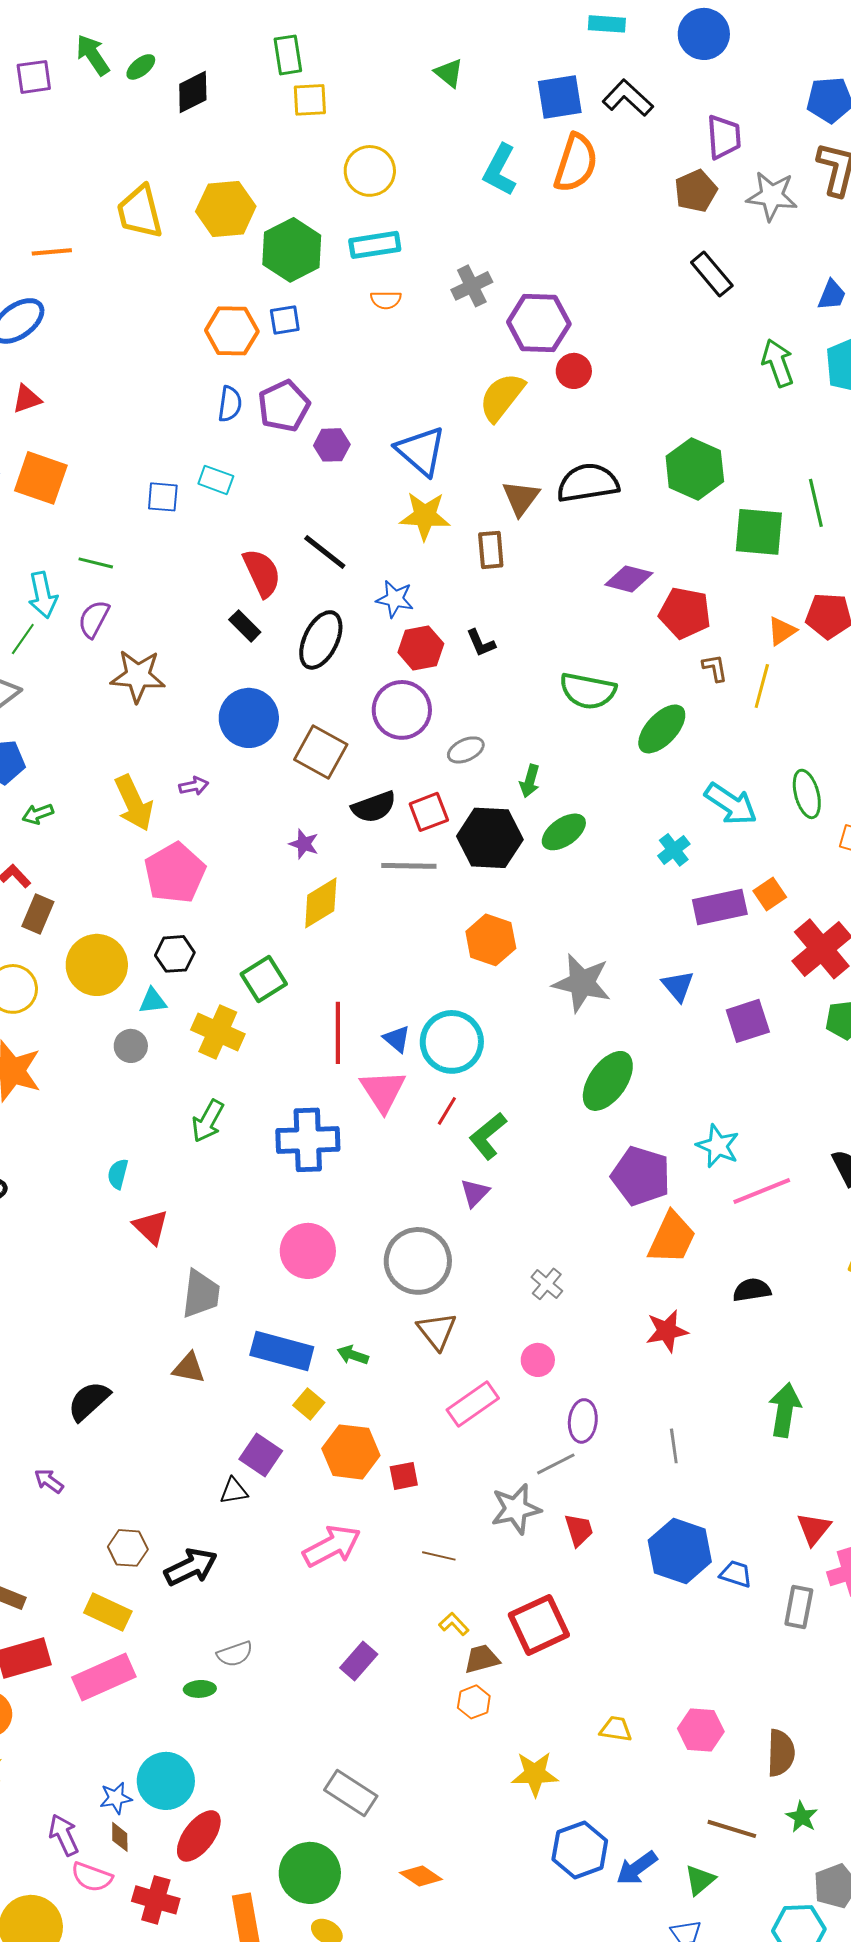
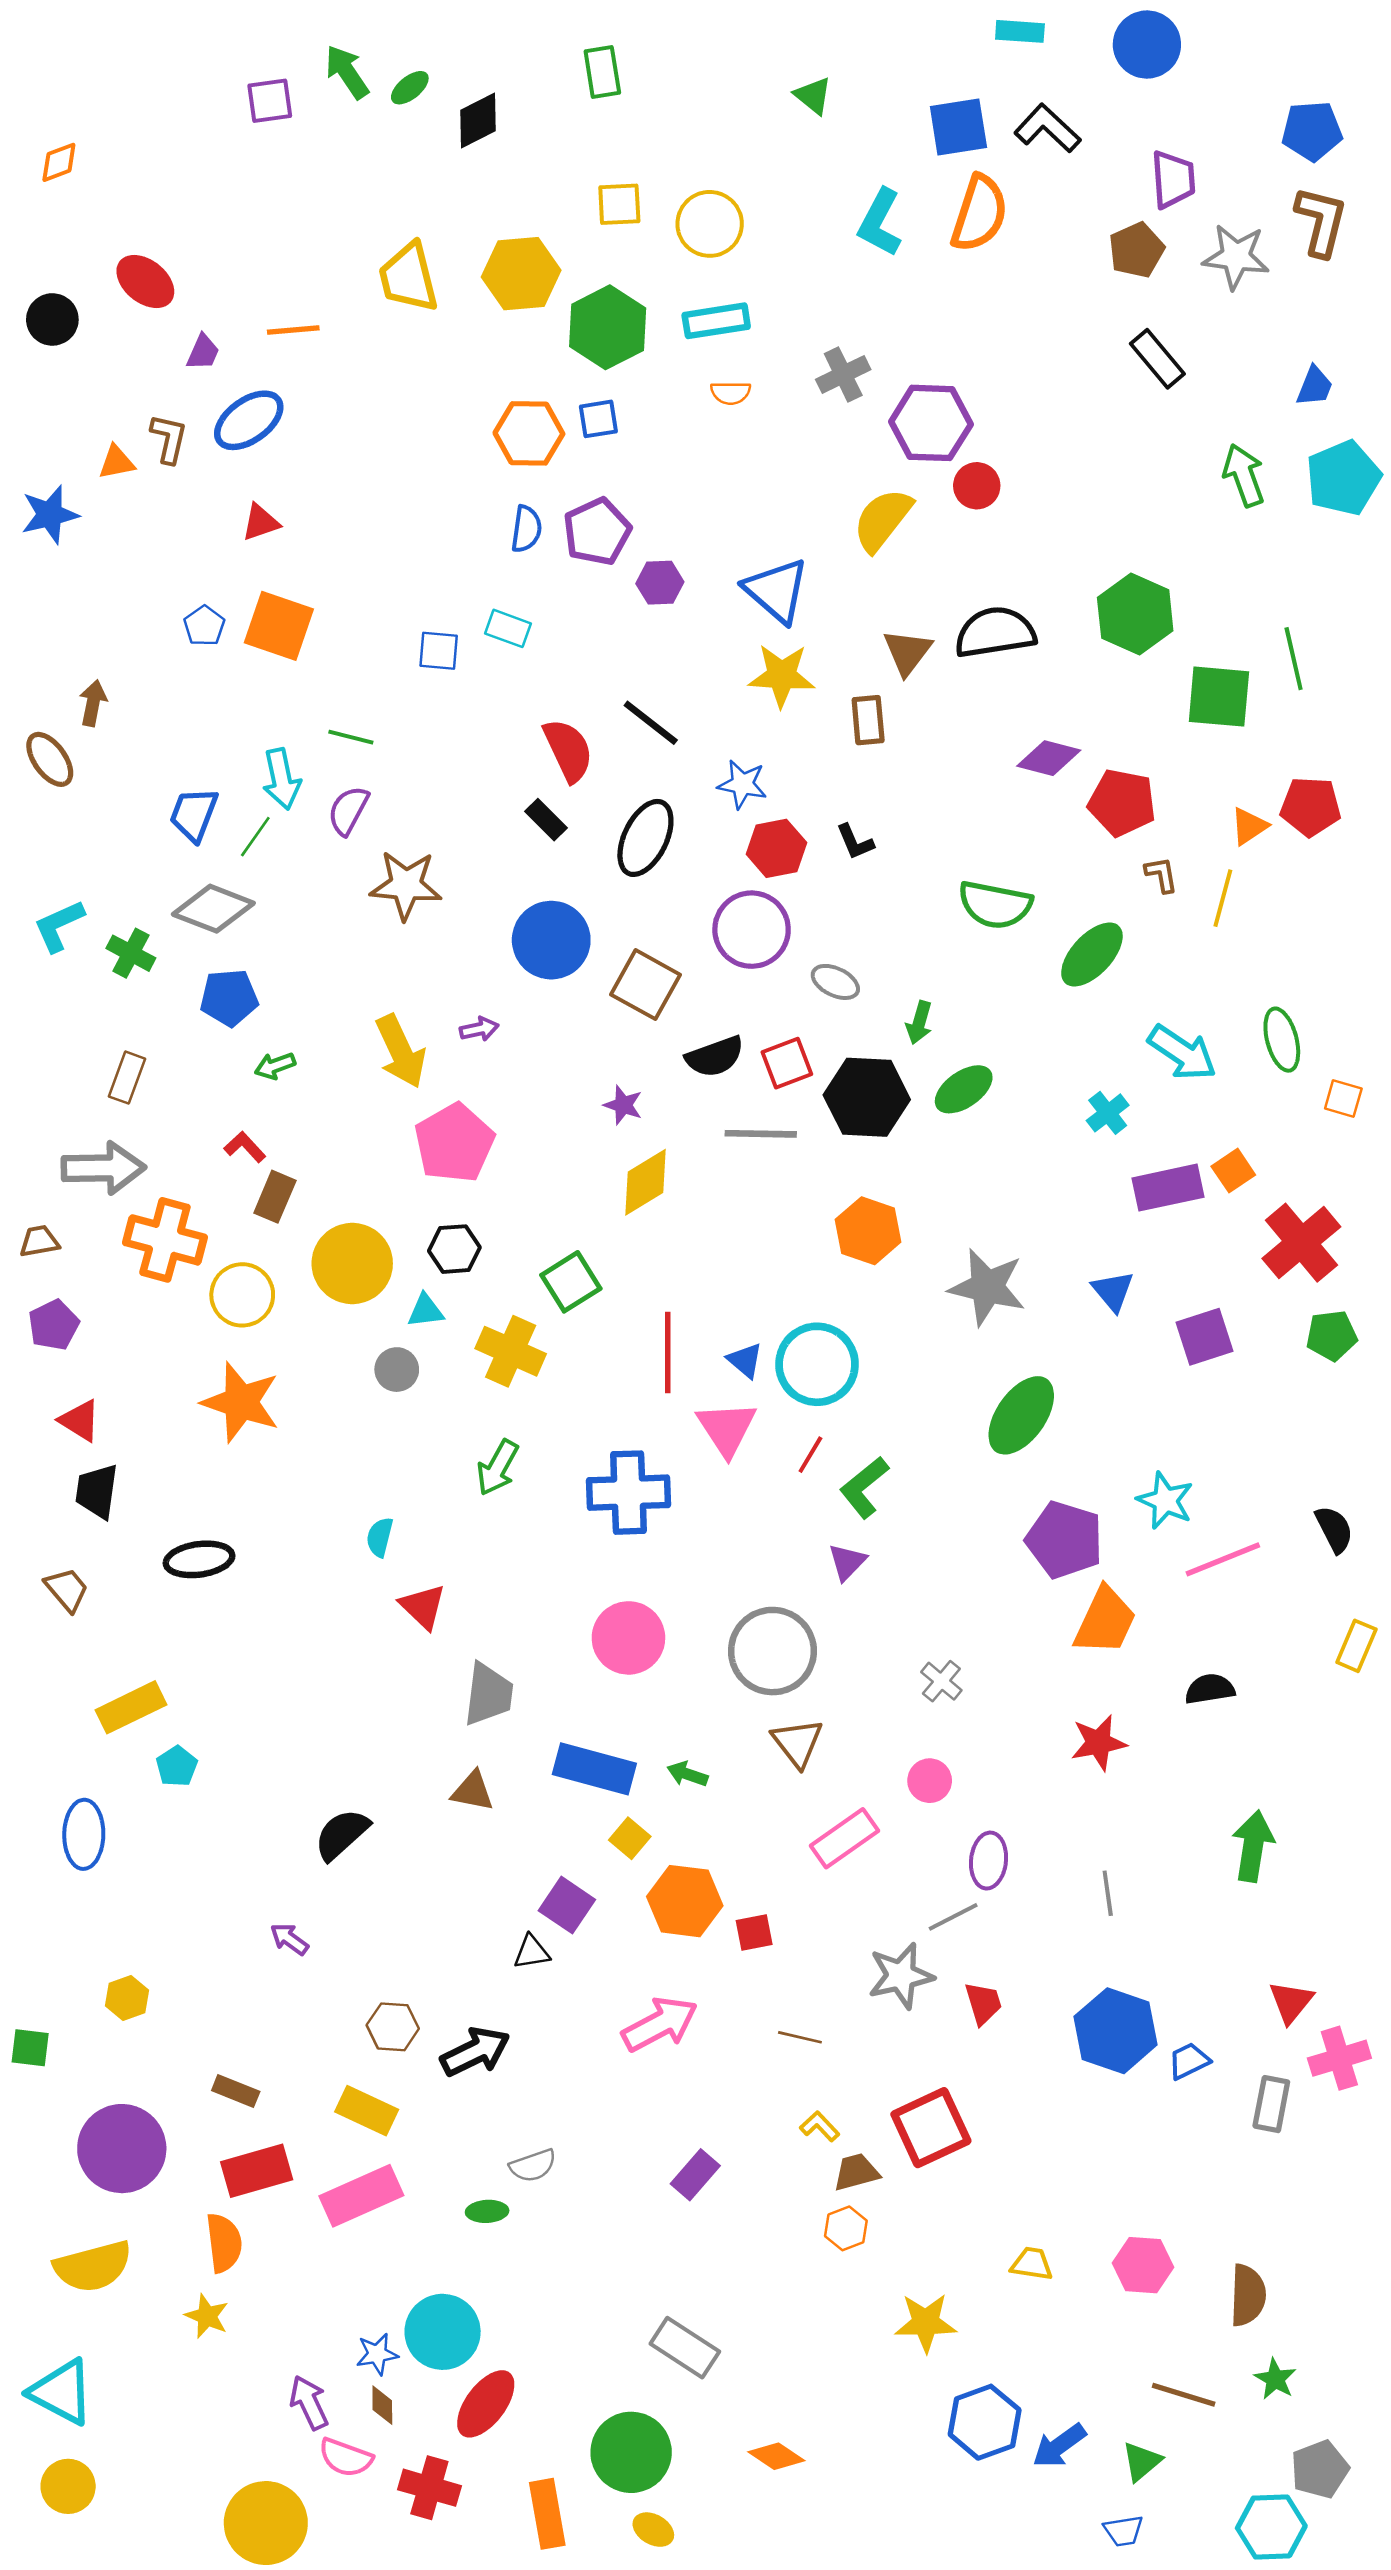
yellow square: (310, 100) -> (619, 204), moved
gray ellipse: (466, 750) -> (835, 982), turned 51
blue trapezoid: (736, 1574) -> (1189, 2061), turned -44

